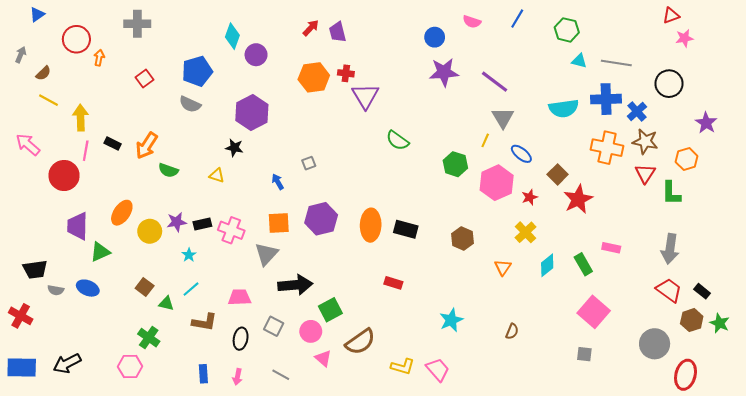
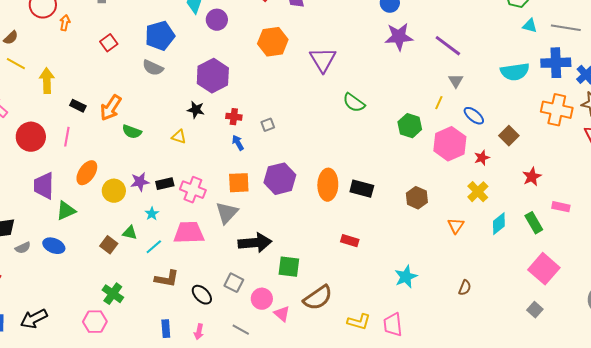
red cross: (346, 73) -> (234, 117), moved
gray triangle: (503, 118) -> (456, 81), size x0.7
pink line: (86, 151) -> (67, 137), moved
red star: (578, 199) -> (532, 177), moved, size x0.7
gray semicircle: (56, 290) -> (23, 248), turned -35
pink trapezoid: (240, 297) -> (189, 233), moved, size x1.4
green triangle: (166, 304) -> (130, 233), moved
green square: (330, 310) -> (289, 267), turned 35
pink circle: (311, 331) -> (262, 299), moved
black ellipse: (241, 339) -> (202, 295), turned -55
gray square: (584, 354) -> (535, 310), turned 35
pink trapezoid: (438, 370) -> (393, 325), turned -145

